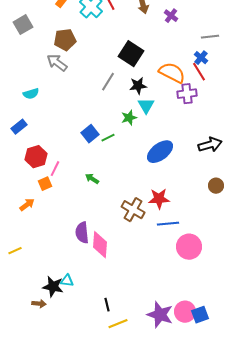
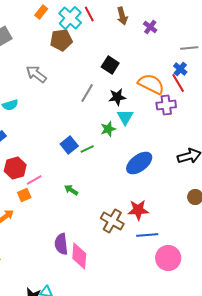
brown pentagon: (65, 40) -> (61, 40), moved
black square: (131, 54) -> (110, 65), size x0.7
pink line: (55, 169) -> (34, 180), turned 35

